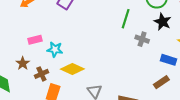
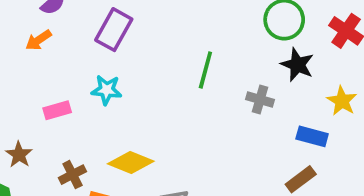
green line: (126, 19) -> (205, 70), moved
cyan star: (55, 50) -> (107, 90), moved
brown star: (23, 63) -> (19, 155), moved

